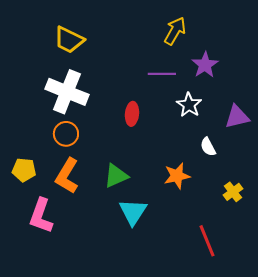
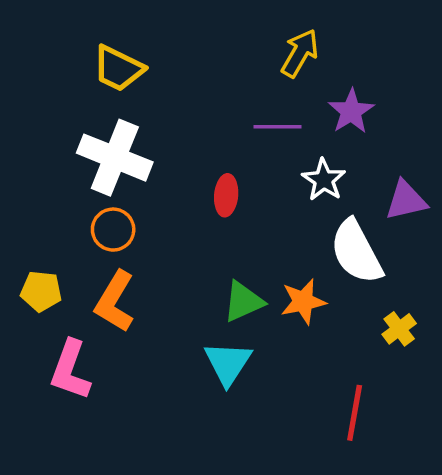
white semicircle: (208, 147) -> (356, 252), size x2.0
green triangle: (116, 176) -> (243, 301), moved
red line: (207, 241) -> (355, 413), turned 32

